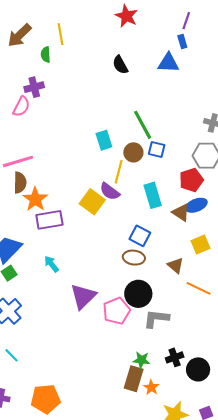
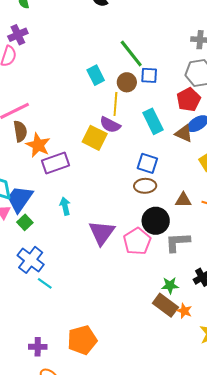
cyan arrow: (52, 264) -> (65, 206), turned 36
brown triangle: (176, 265) -> (183, 200), moved, turned -30
cyan line: (11, 355) -> (45, 283), moved
brown rectangle: (134, 379) -> (165, 305), turned -60

